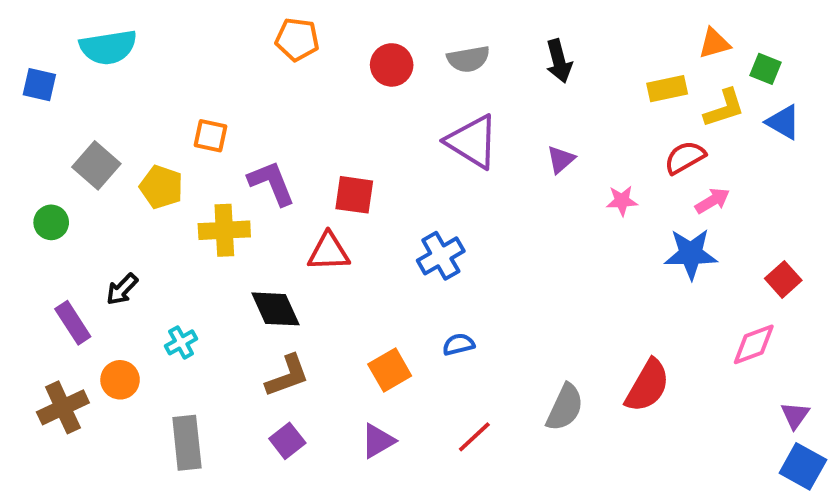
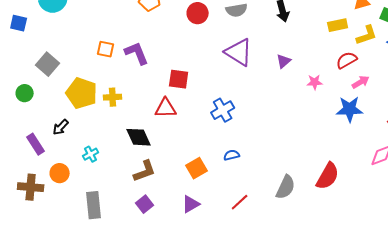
purple L-shape: (272, 183) -> (137, 53), moved
yellow pentagon: (161, 187) -> (82, 93), moved, size x1.4
yellow cross: (224, 230) -> (113, 97), size x0.7
brown cross: (63, 407) -> (31, 187), turned 30

